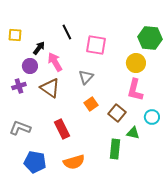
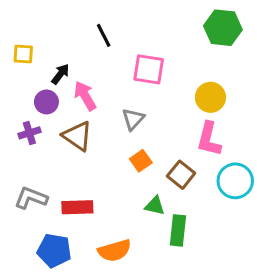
black line: (67, 32) -> (104, 35), moved
green hexagon: (150, 38) -> (223, 28), moved
cyan circle: (152, 117) -> (235, 181), size x1.5
red rectangle: (62, 129) -> (77, 207), moved, turned -66
green triangle: (133, 133) -> (155, 206), moved

